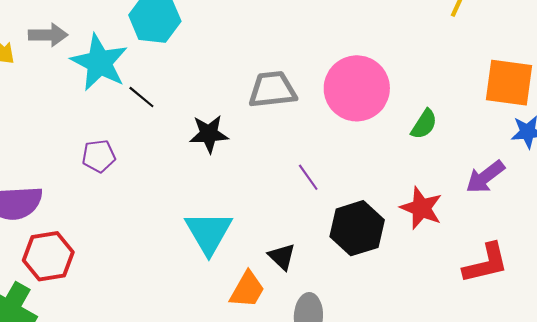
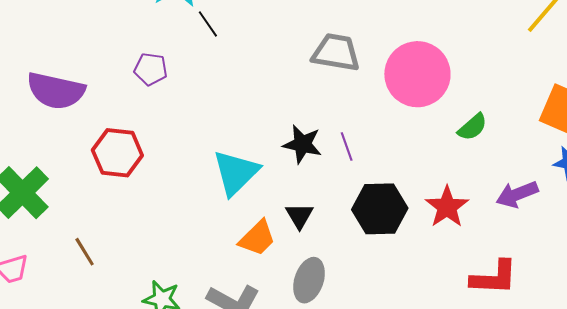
black star: (209, 134) -> (302, 144), moved
red hexagon: (48, 256) -> (117, 153), moved

